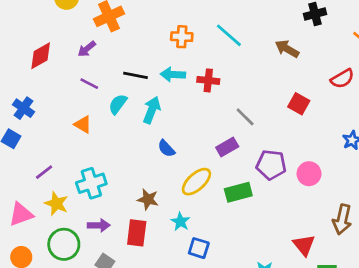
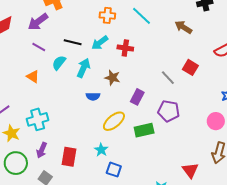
purple arrow: (87, 49) -> (38, 22), size x1.5
cyan arrow: (173, 75) -> (100, 43), turned -42
gray line: (245, 117) -> (168, 78), moved
purple rectangle: (227, 147) -> (137, 97), turned -35
blue semicircle: (166, 149) -> (93, 96), turned -48
pink circle: (309, 174) -> (216, 121), moved
brown star: (148, 199) -> (112, 78), moved
purple arrow: (99, 225) -> (42, 150), turned 112

